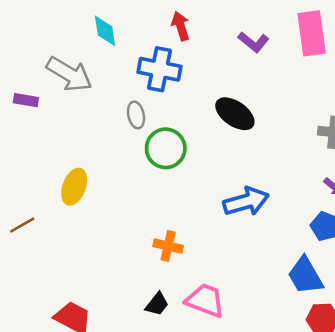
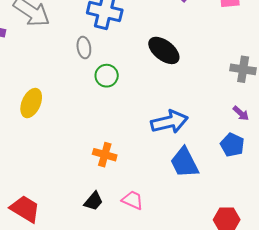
green circle: (166, 148) -> (107, 76), size x0.7
blue trapezoid: (305, 276) -> (184, 163), moved
pink trapezoid: (205, 300) -> (133, 200), size x0.7

